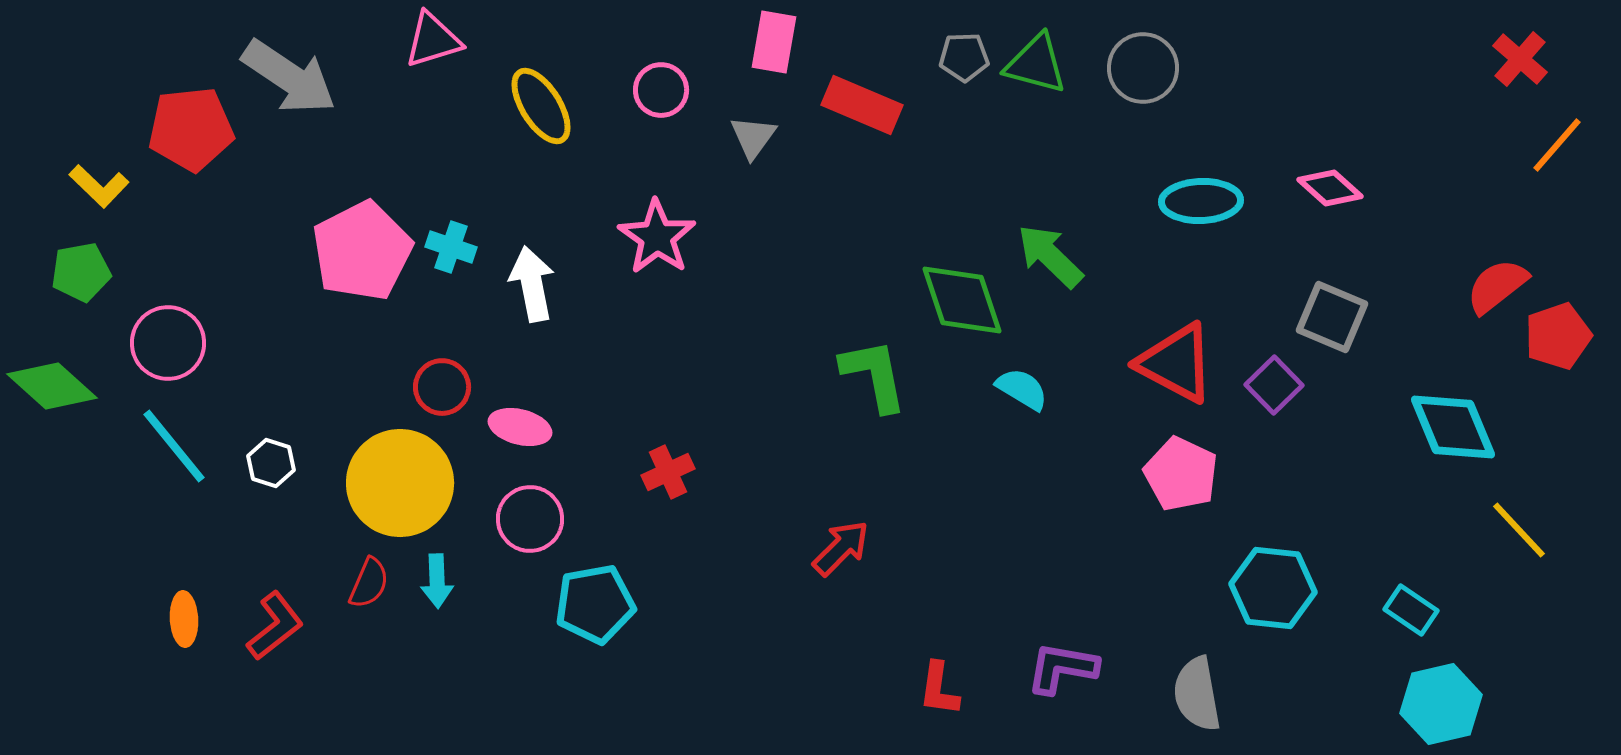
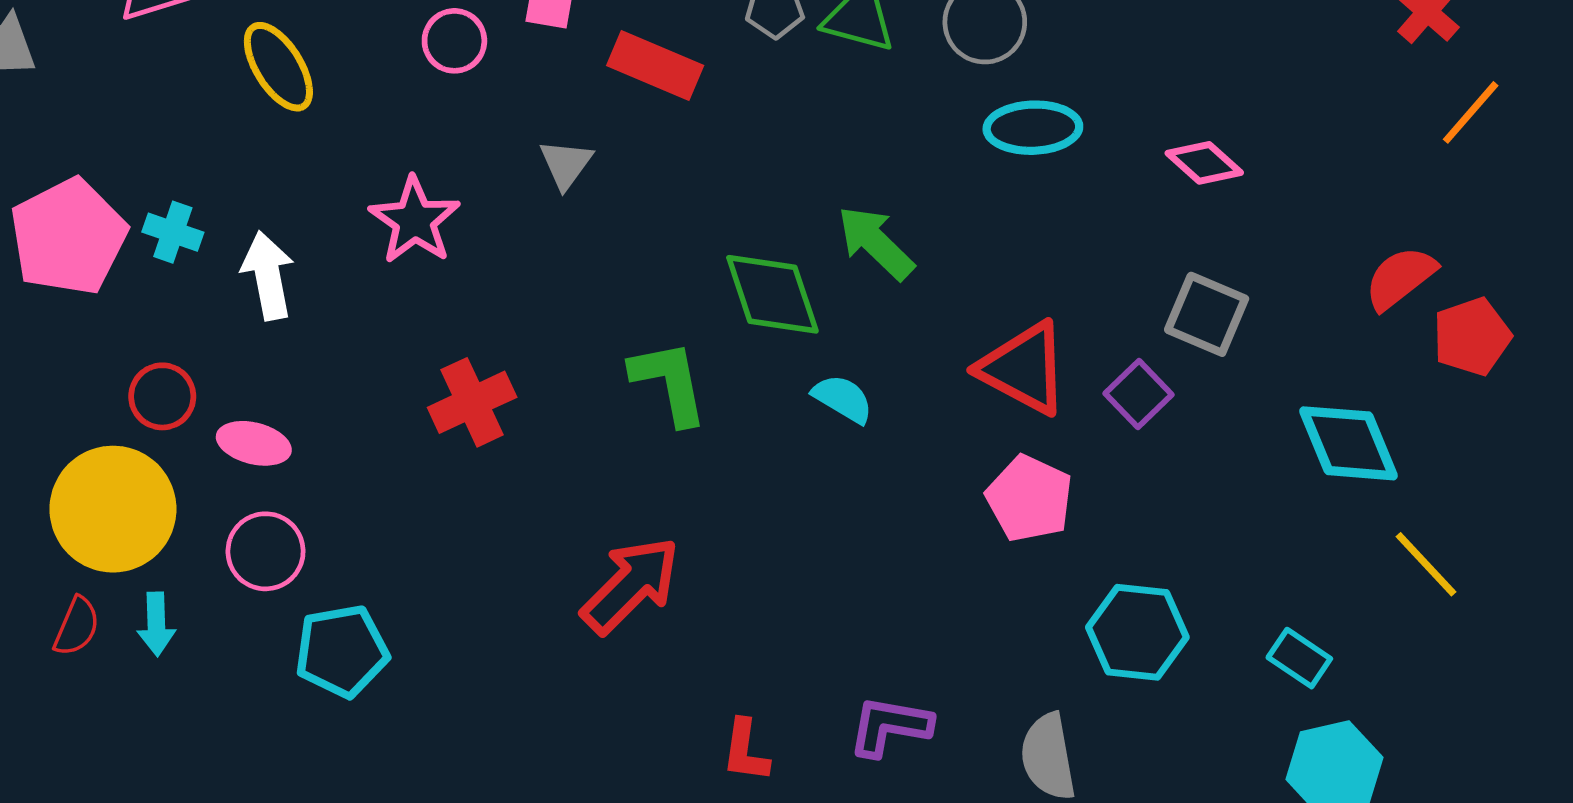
pink circle: (661, 90) -> (454, 41), moved
gray triangle: (753, 137) -> (566, 164), moved
cyan ellipse: (1201, 201) -> (1033, 128), moved
red cross: (668, 472) -> (472, 402), moved, size x1.4
red arrow: (841, 548) -> (630, 585), size x1.5

